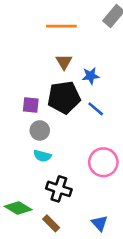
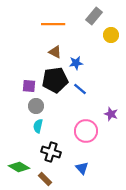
brown triangle: (64, 62) -> (55, 52), turned -32
cyan semicircle: (42, 156) -> (38, 126), turned 88
blue triangle: (100, 223) -> (82, 168), moved

